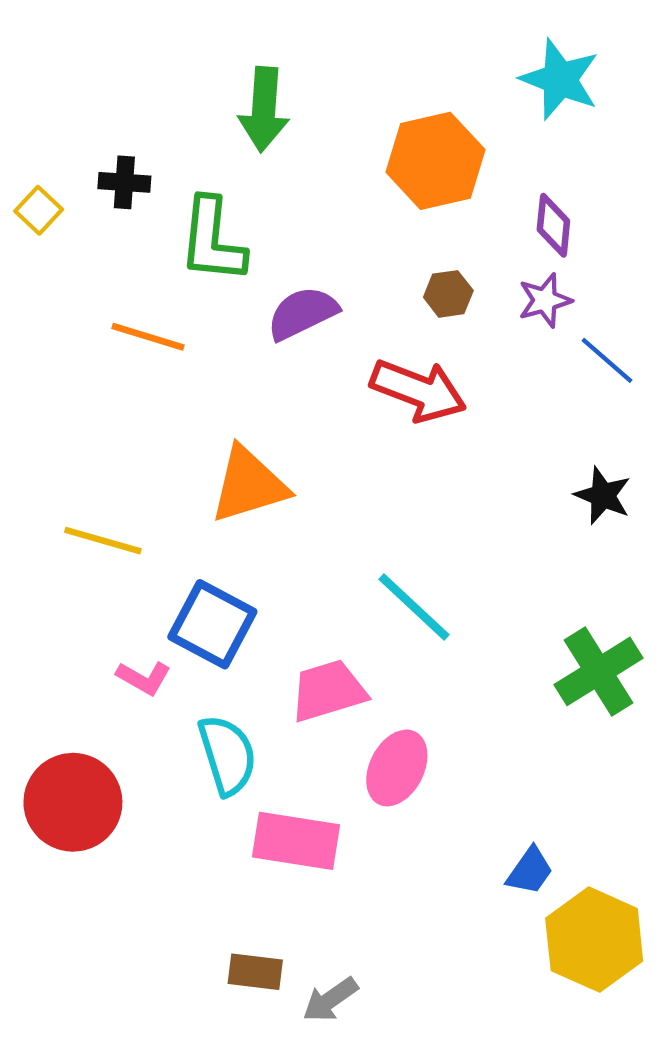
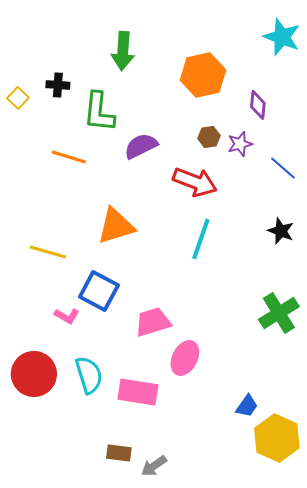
cyan star: (560, 79) -> (282, 37), moved
purple star: (545, 300) -> (240, 144), moved
cyan line: (414, 607) -> (201, 239), moved, turned 66
cyan semicircle: (227, 755) -> (89, 375), moved

